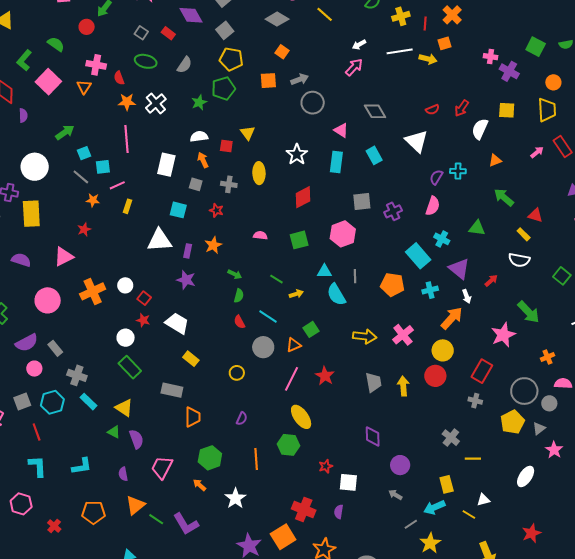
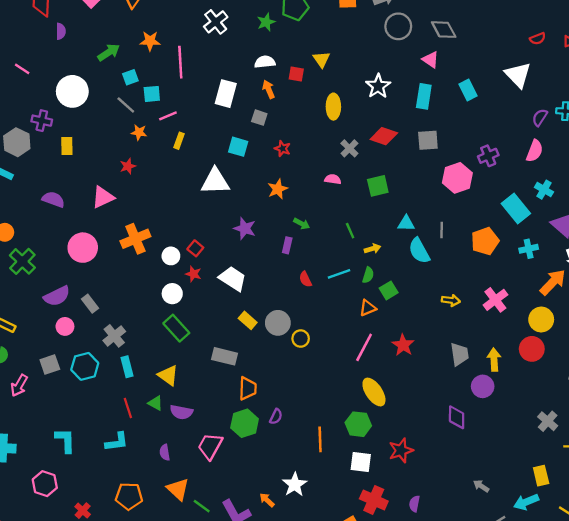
orange star: (127, 102) -> (150, 41), moved
gray diamond: (375, 111) -> (444, 30), moved
gray cross: (229, 184) -> (349, 148), moved, turned 35
red diamond: (303, 197) -> (384, 136), turned 45
gray square: (362, 202) -> (428, 140), moved
yellow rectangle: (31, 214) -> (67, 146), size x0.6
pink hexagon: (343, 234) -> (457, 178), moved
purple rectangle: (188, 251) -> (287, 245), moved
green line: (276, 279) -> (350, 231), turned 32
white circle: (125, 285) -> (171, 256), moved
orange pentagon: (392, 285) -> (485, 241), turned -30
green semicircle: (239, 296) -> (368, 275), moved
cyan line: (268, 316) -> (339, 274), turned -54
yellow arrow: (365, 336) -> (451, 300), size x0.7
gray circle: (263, 347) -> (278, 323), moved
gray cross: (77, 375) -> (114, 336), turned 30
cyan rectangle: (89, 402) -> (127, 367), turned 30
purple semicircle: (242, 419) -> (276, 417), moved
red line: (37, 432) -> (128, 408), moved
purple semicircle: (136, 439) -> (181, 412), turned 120
green hexagon: (210, 458) -> (245, 423), moved
purple circle: (400, 465) -> (483, 386), moved
red star: (326, 466) -> (401, 450), size x1.5
white square: (348, 482) -> (361, 462), moved
orange arrow: (199, 485) -> (267, 500), moved
orange triangle: (135, 505) -> (178, 489), turned -40

